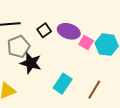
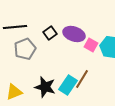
black star: (31, 63) -> (45, 87), moved
brown line: (94, 90) -> (82, 79), moved

